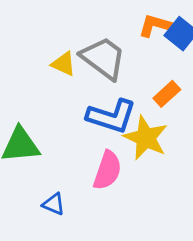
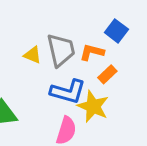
orange L-shape: (155, 26) -> (92, 52), moved
gray trapezoid: (103, 58) -> (61, 50), turned 42

